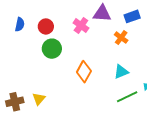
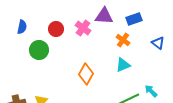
red circle: (46, 26) -> (56, 29), moved
green circle: (52, 49) -> (39, 50), moved
cyan triangle: (121, 72) -> (123, 65), moved

